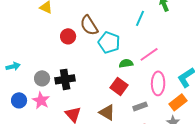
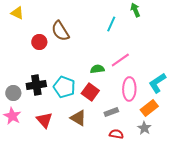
cyan pentagon: (109, 42) -> (64, 87), moved
gray circle: (42, 78) -> (13, 93), moved
pink star: (41, 100) -> (12, 116), moved

